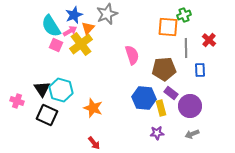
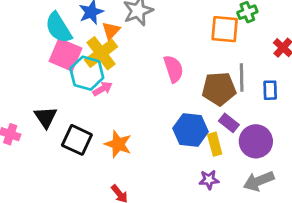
pink arrow: (70, 31) -> (102, 89), moved
pink square: (56, 45) -> (66, 55), size x1.6
gray line: (186, 48) -> (242, 77), moved
cyan hexagon: (61, 90) -> (87, 73), moved
black square: (47, 115) -> (77, 140), moved
gray arrow: (192, 134) -> (259, 181), size x1.5

